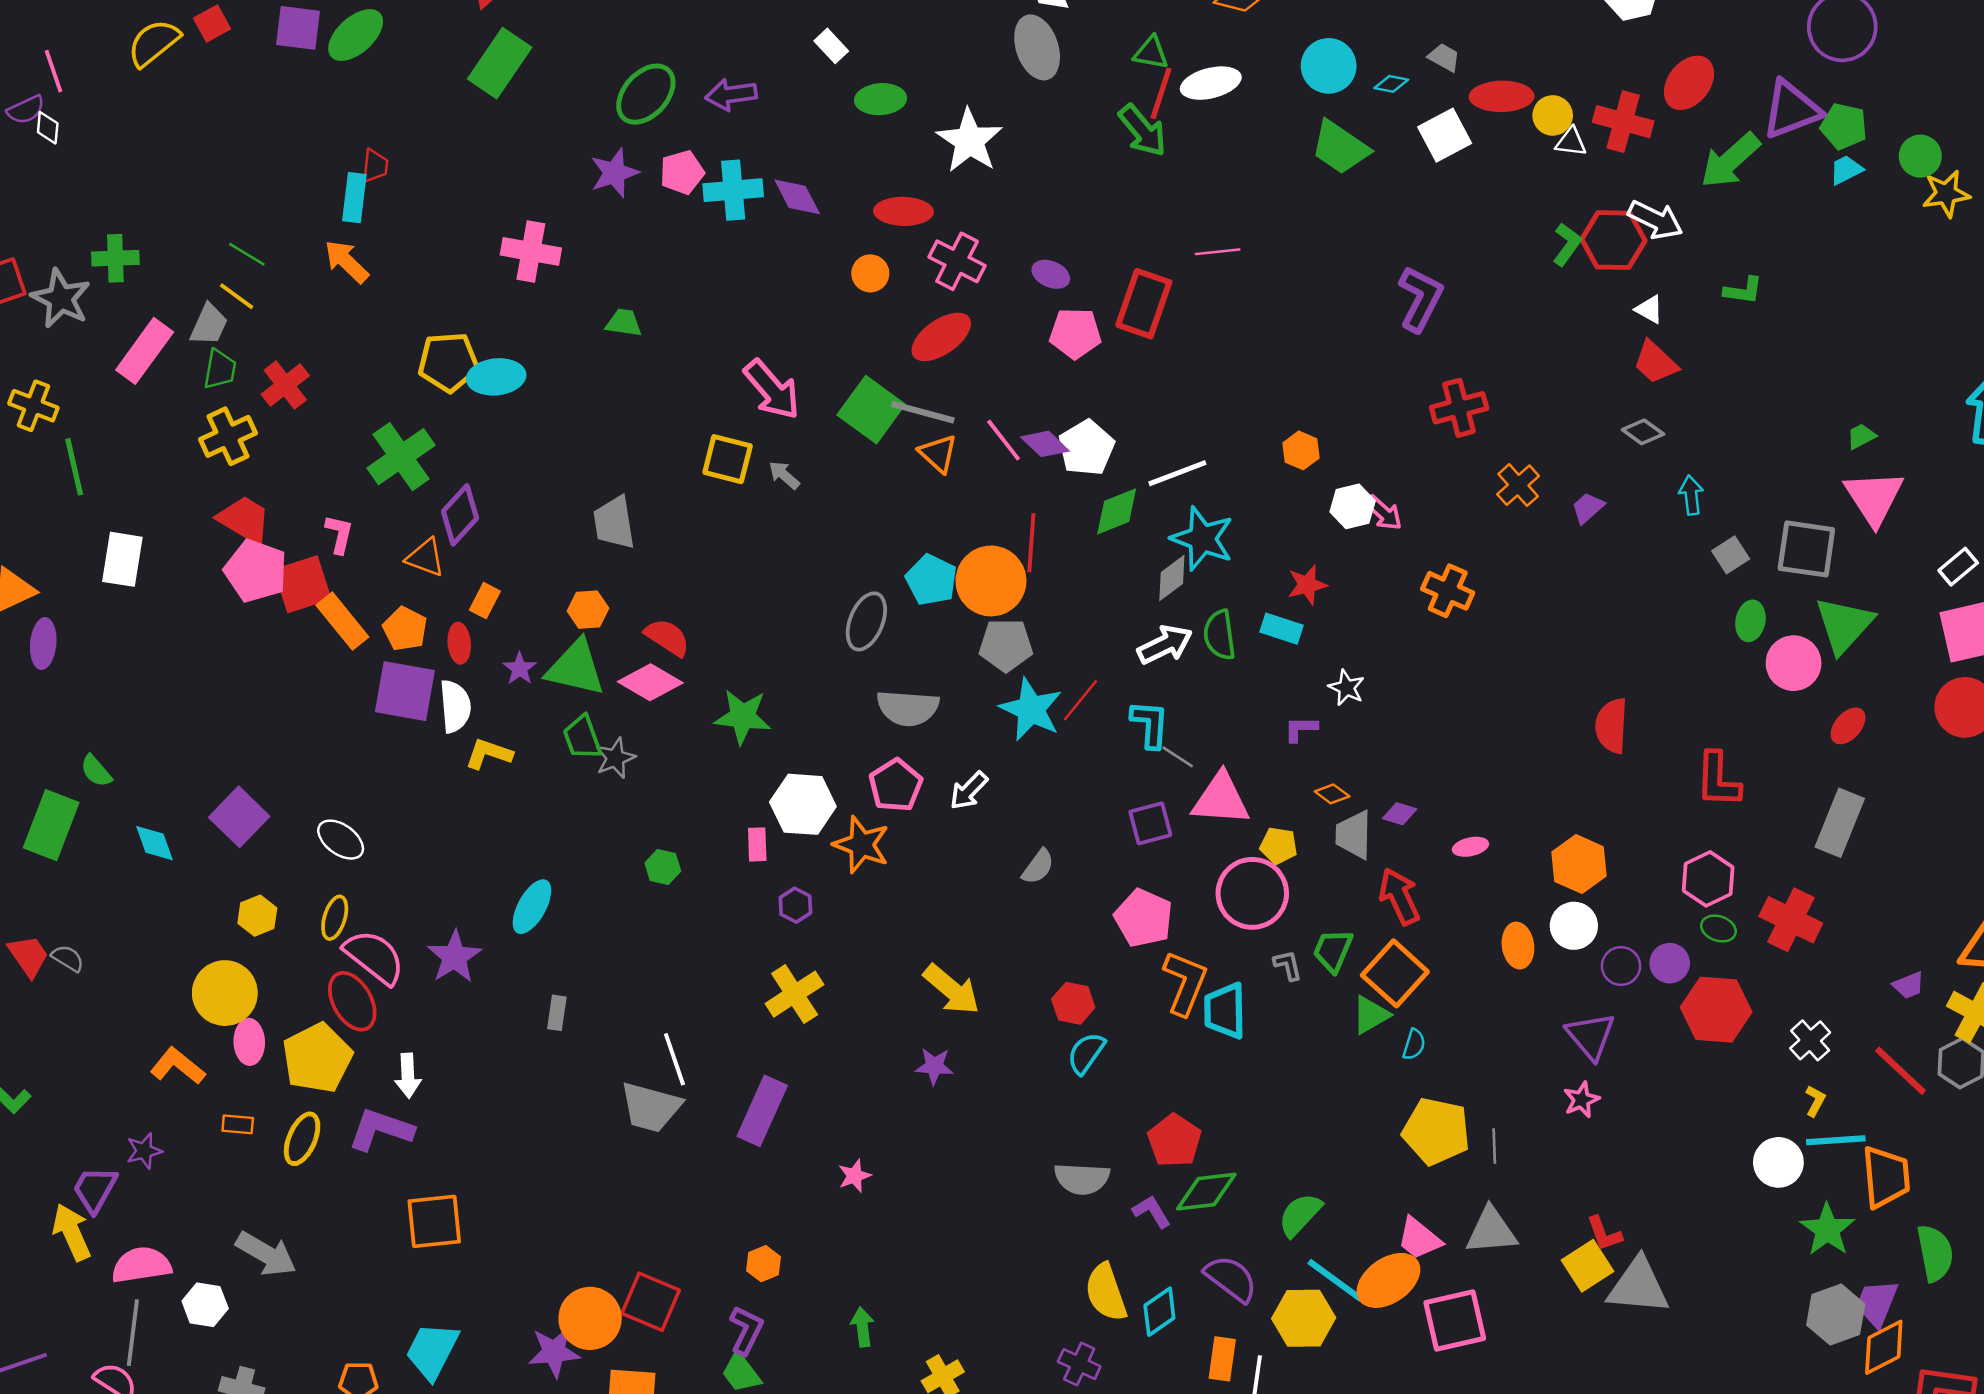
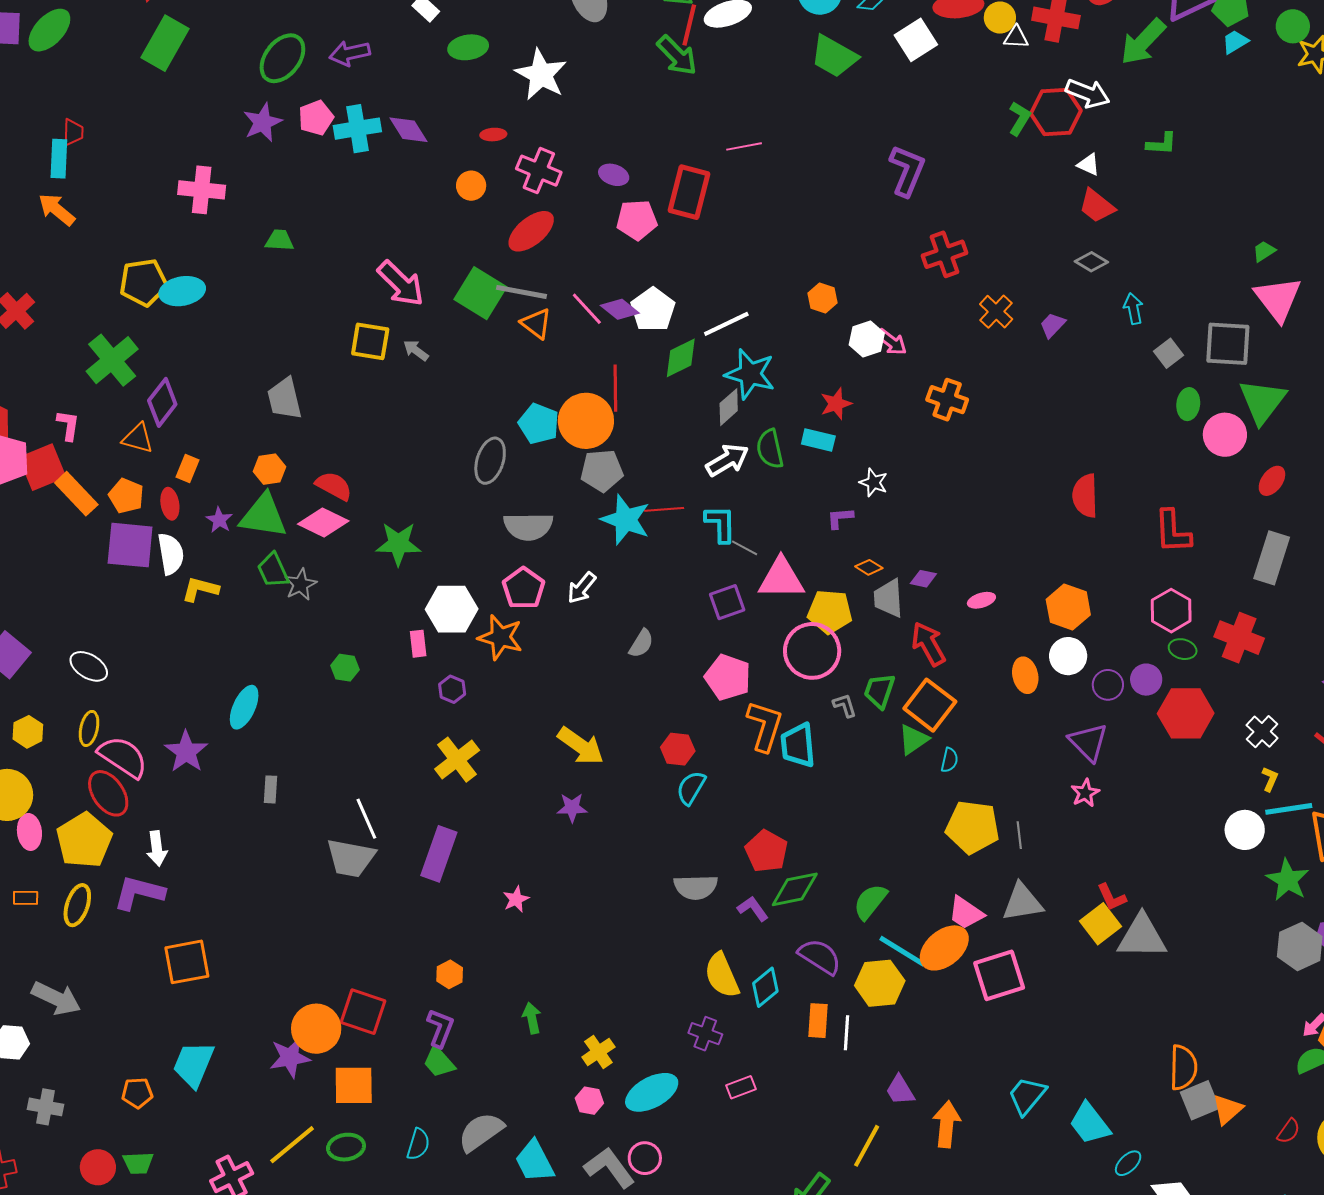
red ellipse: (903, 211) -> (493, 135), size x0.6
red line: (1080, 700) -> (664, 509), turned 51
yellow pentagon: (1279, 846) -> (830, 612), size x1.5

